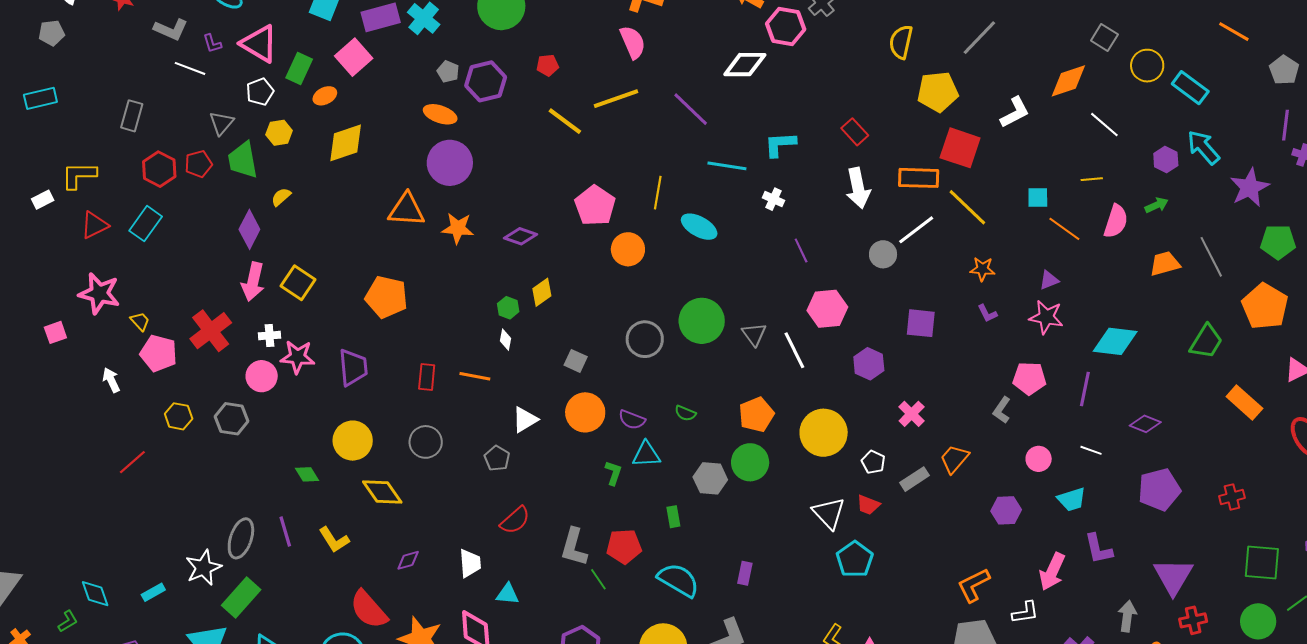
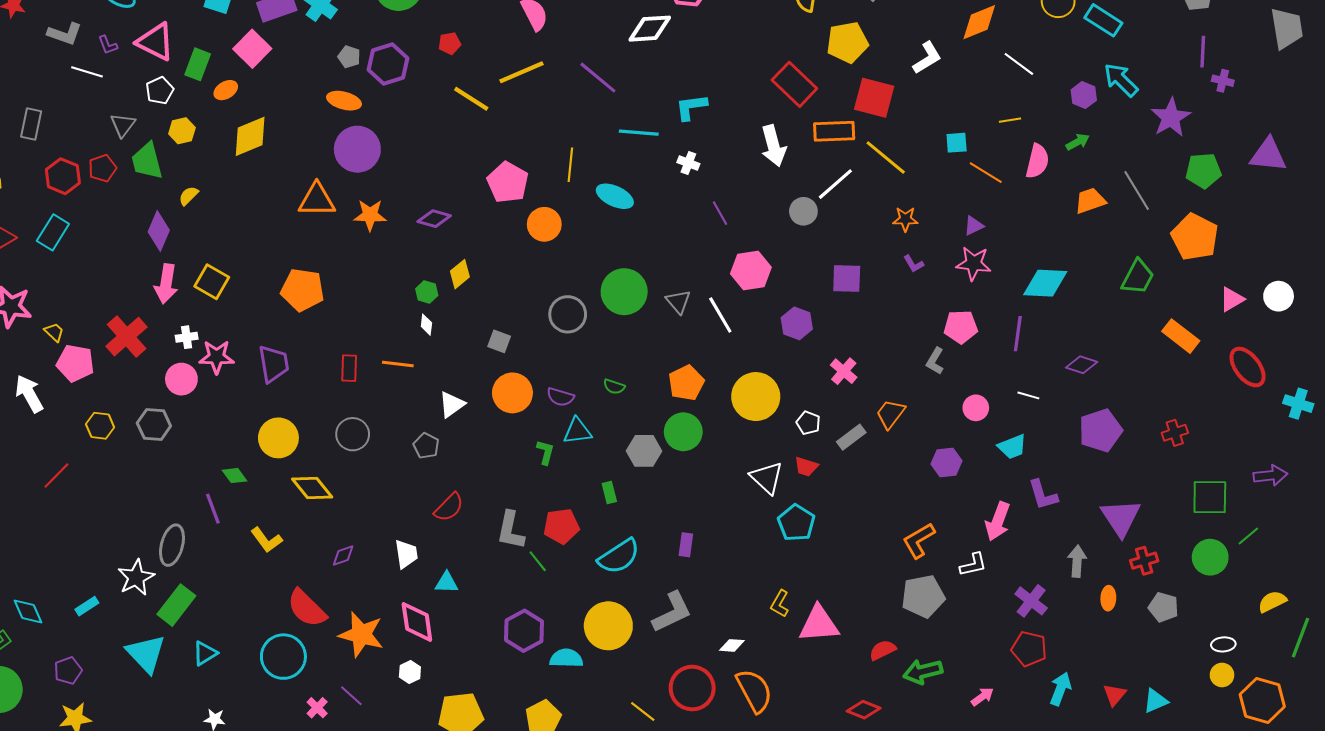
red rectangle: (855, 132) -> (794, 84), moved, size x1.6
white arrow: (111, 380) -> (29, 394), size x1.5
purple line: (285, 531) -> (213, 509), moved
cyan semicircle: (678, 580) -> (619, 556), turned 120

